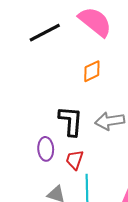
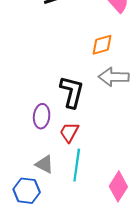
gray arrow: (110, 121) -> (114, 77), moved

